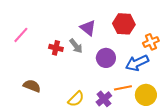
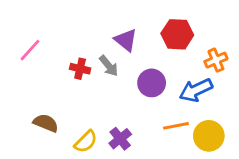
yellow semicircle: (76, 99) -> (86, 142), moved
purple cross: (104, 99) -> (120, 139), moved

